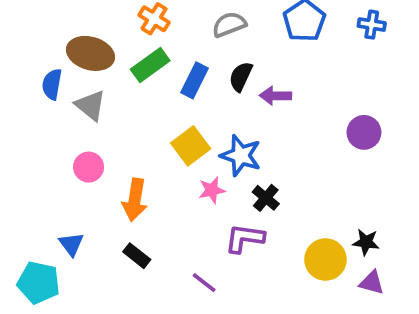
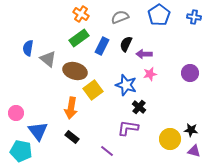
brown ellipse: (90, 53) -> (75, 71), moved
yellow square: (191, 146) -> (93, 90), moved
pink circle: (89, 167) -> (16, 113), moved
pink star: (212, 190) -> (150, 74), moved
blue triangle: (71, 244) -> (38, 131), size x1.5

